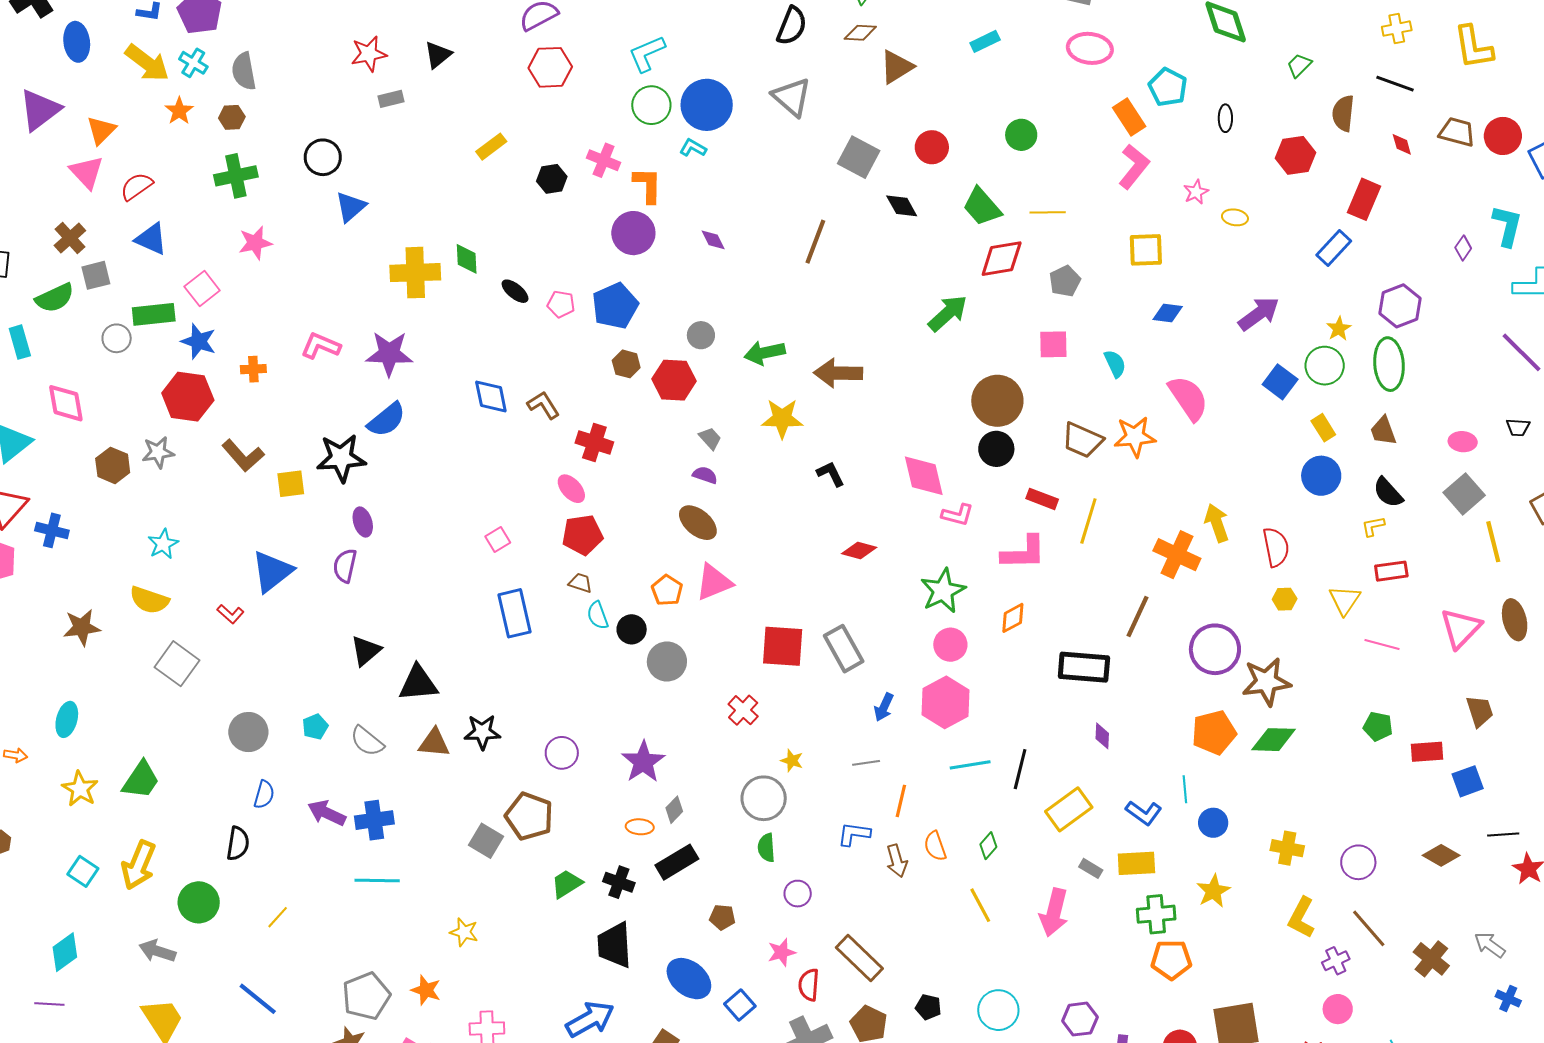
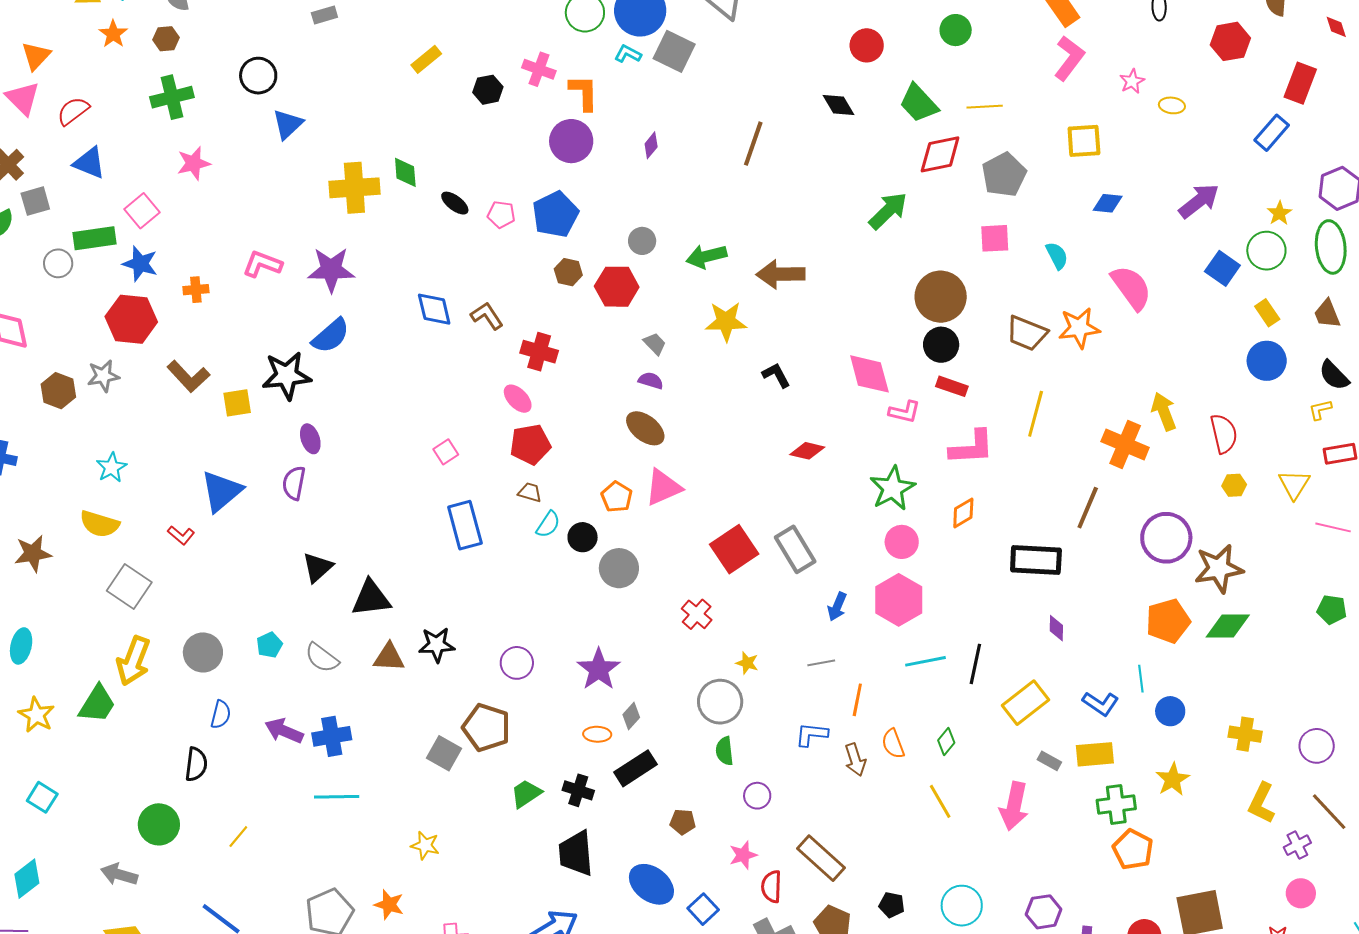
gray square: (859, 157) -> (674, 51), moved
purple diamond: (713, 240) -> (651, 145), turned 68
gray pentagon: (1065, 281) -> (1004, 175), size x1.4
red rectangle: (1042, 499) -> (952, 386), moved
cyan semicircle: (598, 615) -> (548, 524), turned -124
red square: (783, 646) -> (734, 549), turned -36
yellow arrow: (139, 865) -> (133, 661), moved
orange pentagon: (1171, 960) -> (1133, 849), turned 30

